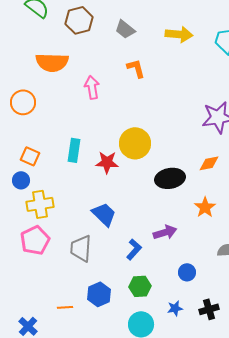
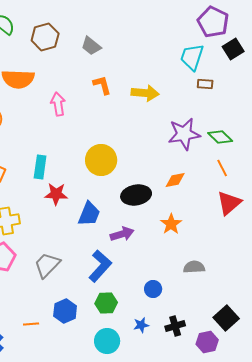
yellow arrow: (179, 34) -> (145, 93), moved
red star: (107, 162) -> (56, 194), moved
blue trapezoid: (104, 214) -> (89, 214), moved, turned 68
purple arrow: (165, 232) -> (122, 234), moved
gray trapezoid: (81, 248) -> (47, 265), turned 40
blue L-shape: (134, 249) -> (100, 266), size x1.5

